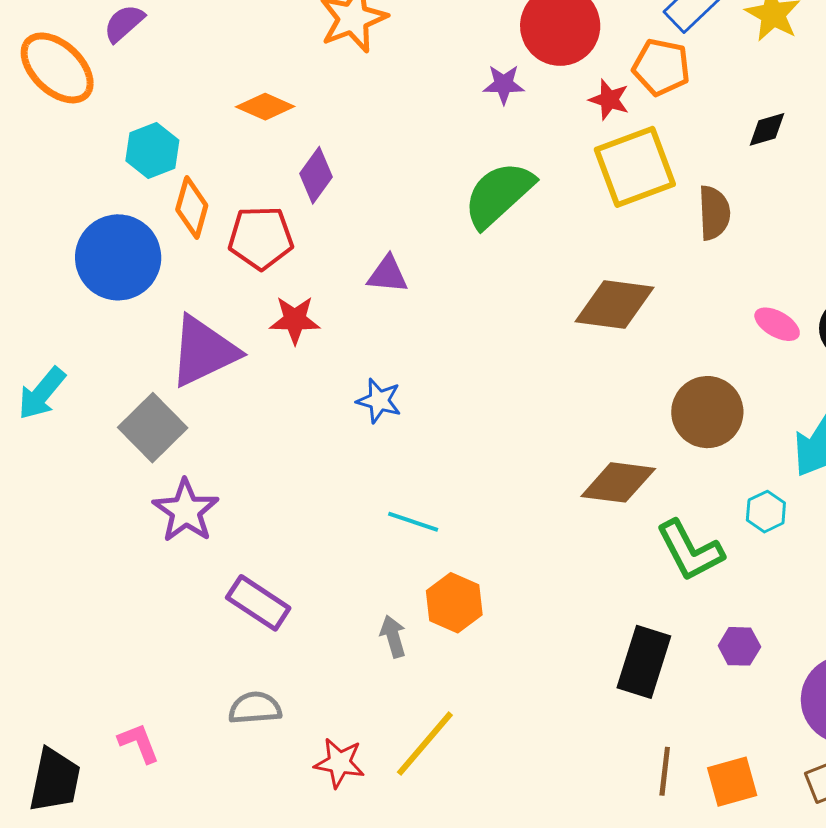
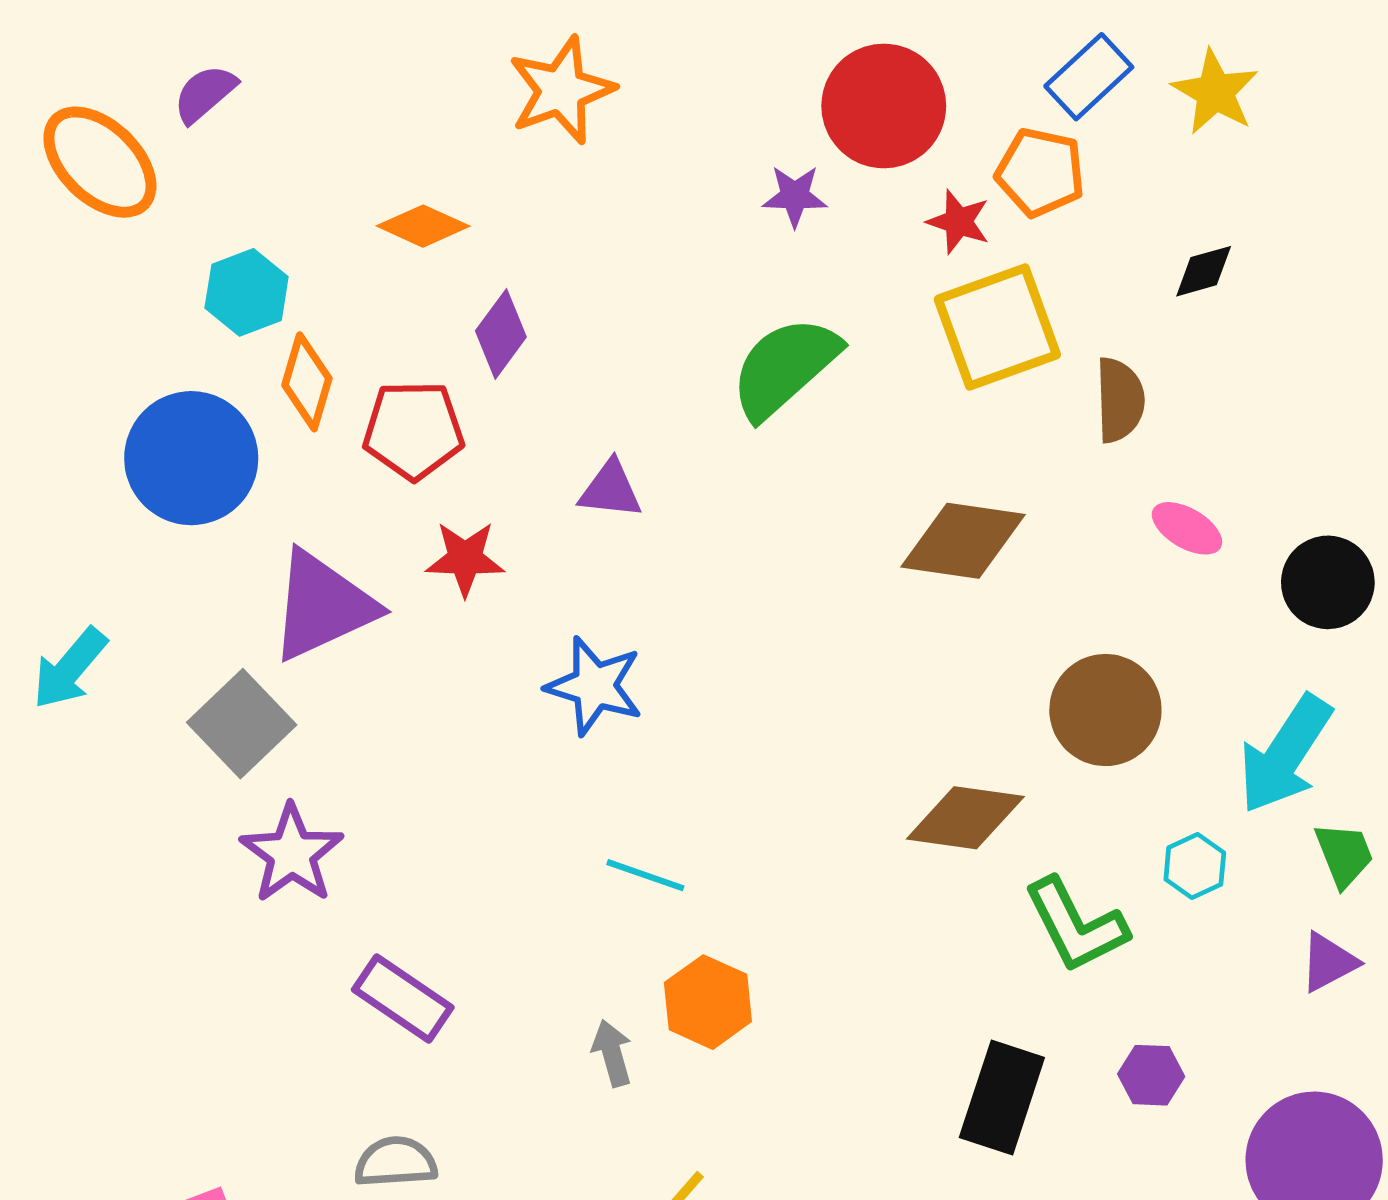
pink ellipse: (777, 324) -> (1187, 528), moved
blue star: (379, 401) -> (595, 686), size x1.4

